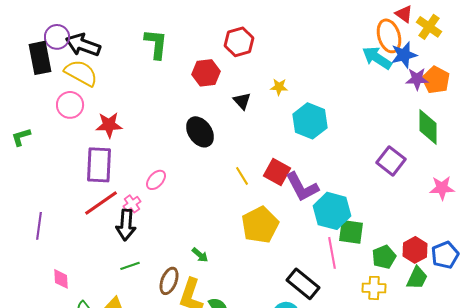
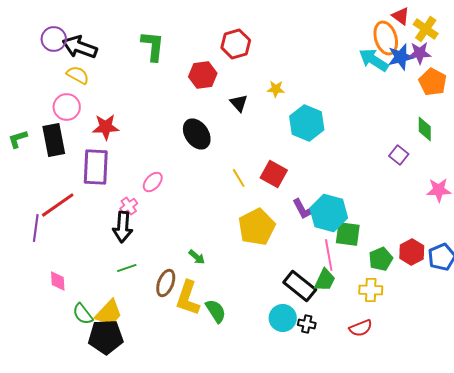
black rectangle: (40, 58) -> (54, 140), moved
yellow semicircle: (81, 73) -> (78, 75), size x0.7
purple star: (417, 79) -> (420, 53), moved
green diamond: (428, 127) -> (425, 129), size x0.7
purple square: (391, 161) -> (399, 155), moved, size x0.7
purple L-shape: (302, 187) -> (304, 209), moved, size x0.7
red line: (101, 203) -> (58, 205), moved
green trapezoid: (417, 278) -> (325, 280), moved

